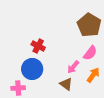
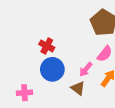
blue circle: (32, 69) -> (52, 69), moved

